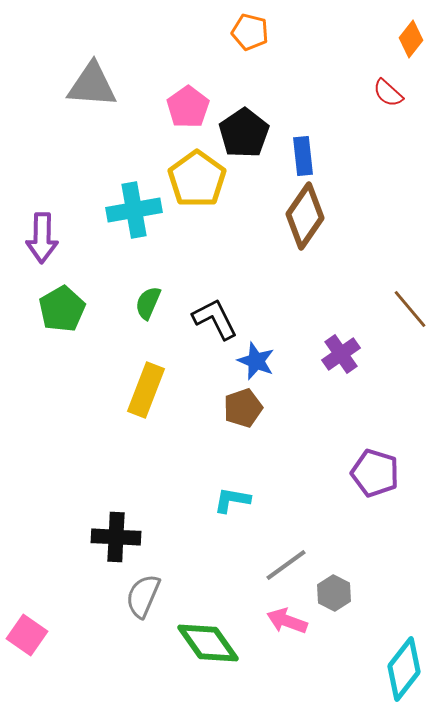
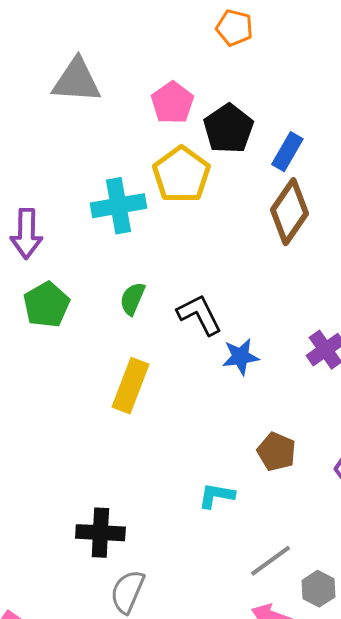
blue rectangle: (303, 156) -> (287, 152), turned 36
blue star: (256, 361) -> (240, 357), turned -30
brown pentagon: (243, 408) -> (276, 452), moved, turned -30

